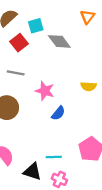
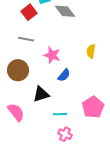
yellow semicircle: (89, 86) -> (91, 51), turned 96
black triangle: (32, 172) -> (41, 94), moved, turned -36

